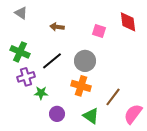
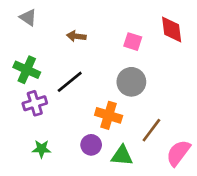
gray circle: (85, 61) -> (131, 82), moved
green star: (41, 93) -> (41, 149), moved
purple circle: (57, 114) -> (91, 145), moved
green triangle: (91, 116) -> (122, 156), turned -30

